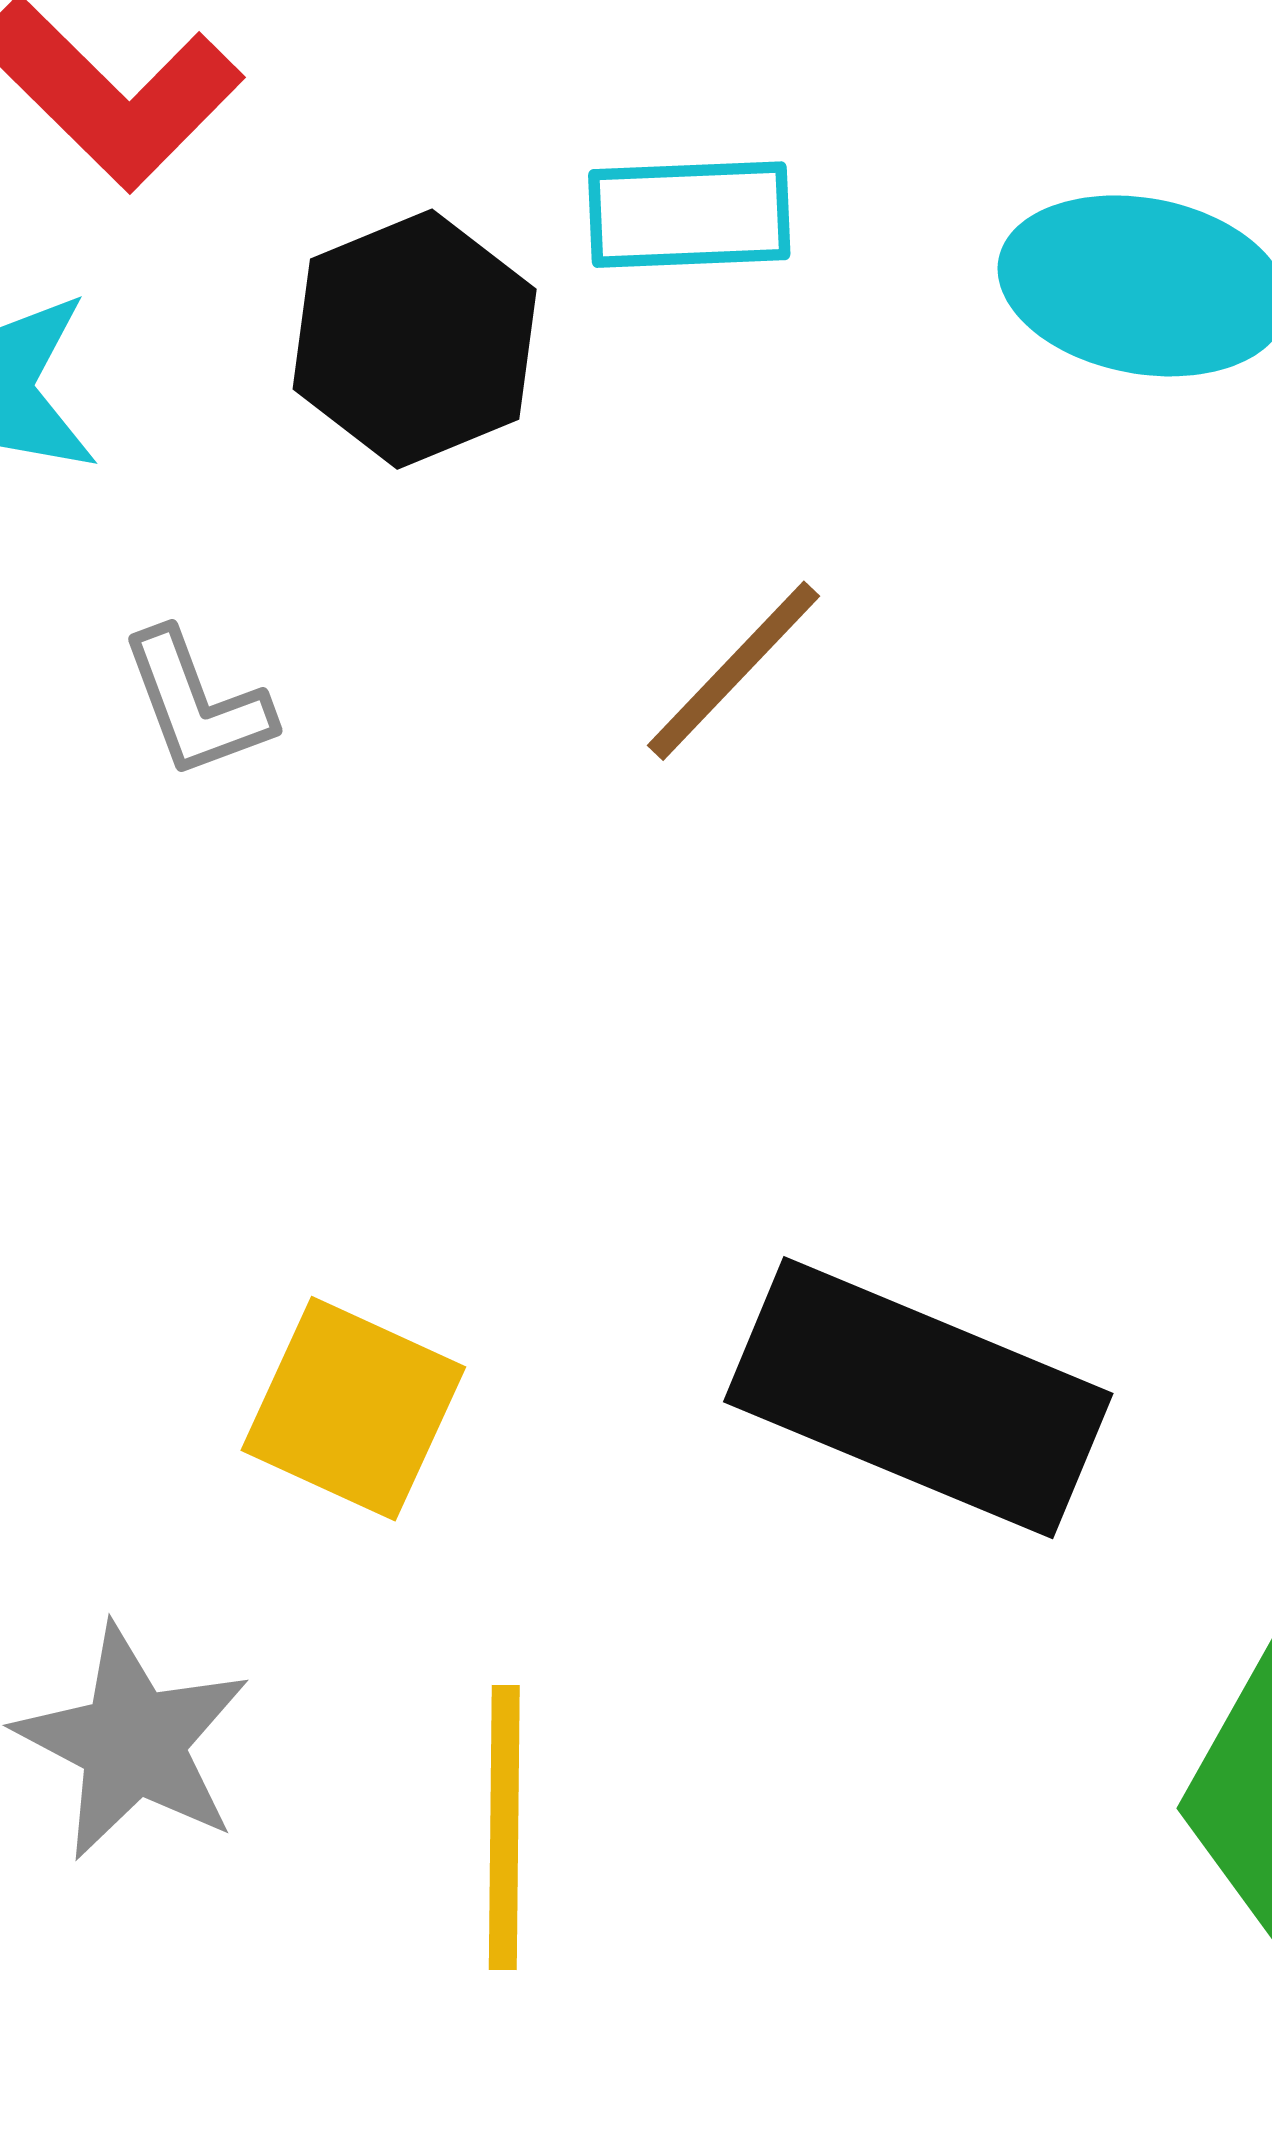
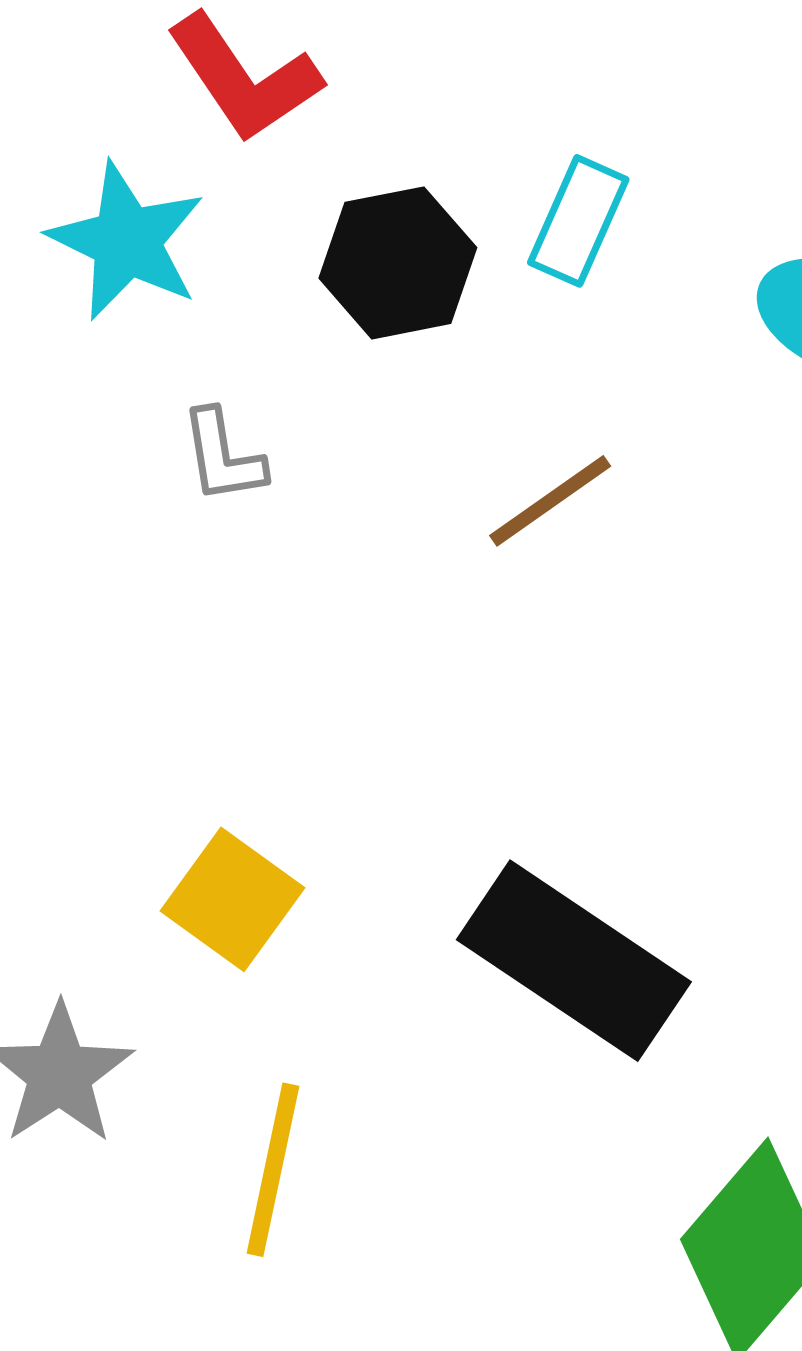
cyan rectangle: (689, 215) -> (578, 221), turned -75

